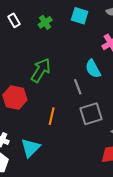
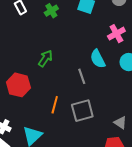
green arrow: (41, 70) -> (45, 58), size x0.7
gray square: (91, 114) -> (82, 111), moved

